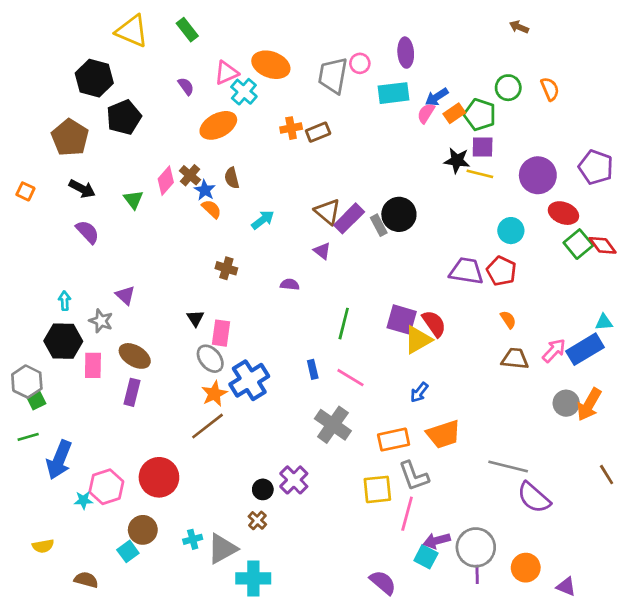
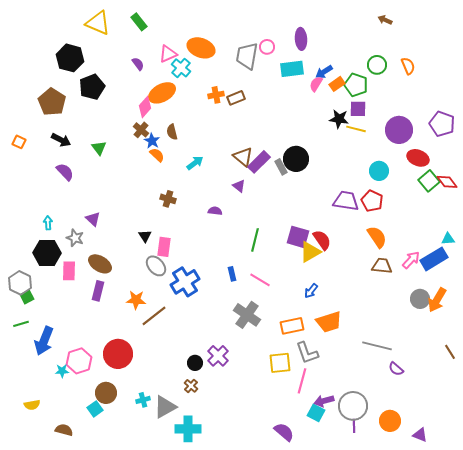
pink diamond: (166, 181) -> (145, 107), moved
orange semicircle: (508, 320) -> (377, 237), size x1.6
orange star: (214, 394) -> (136, 300), moved, turned 30
purple semicircle: (534, 498) -> (396, 369), size x0.6

